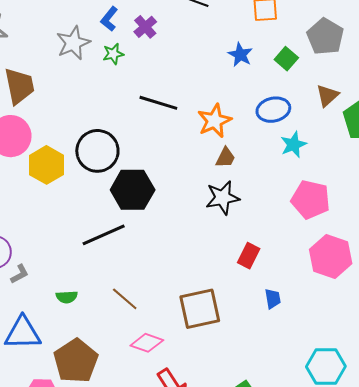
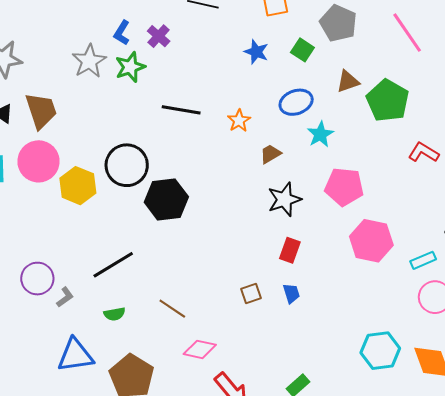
green star: (113, 54) -> (130, 67), size x1.4
brown triangle: (327, 96) -> (348, 81), turned 30
orange star: (214, 121) -> (239, 121), size x0.7
brown trapezoid: (225, 158) -> (270, 154), moved, turned -140
black star: (223, 198) -> (284, 199), moved
black line: (104, 235) -> (113, 265), moved
blue trapezoid: (273, 299) -> (291, 293), moved
brown square: (200, 309) -> (251, 293), moved, size x0.5

